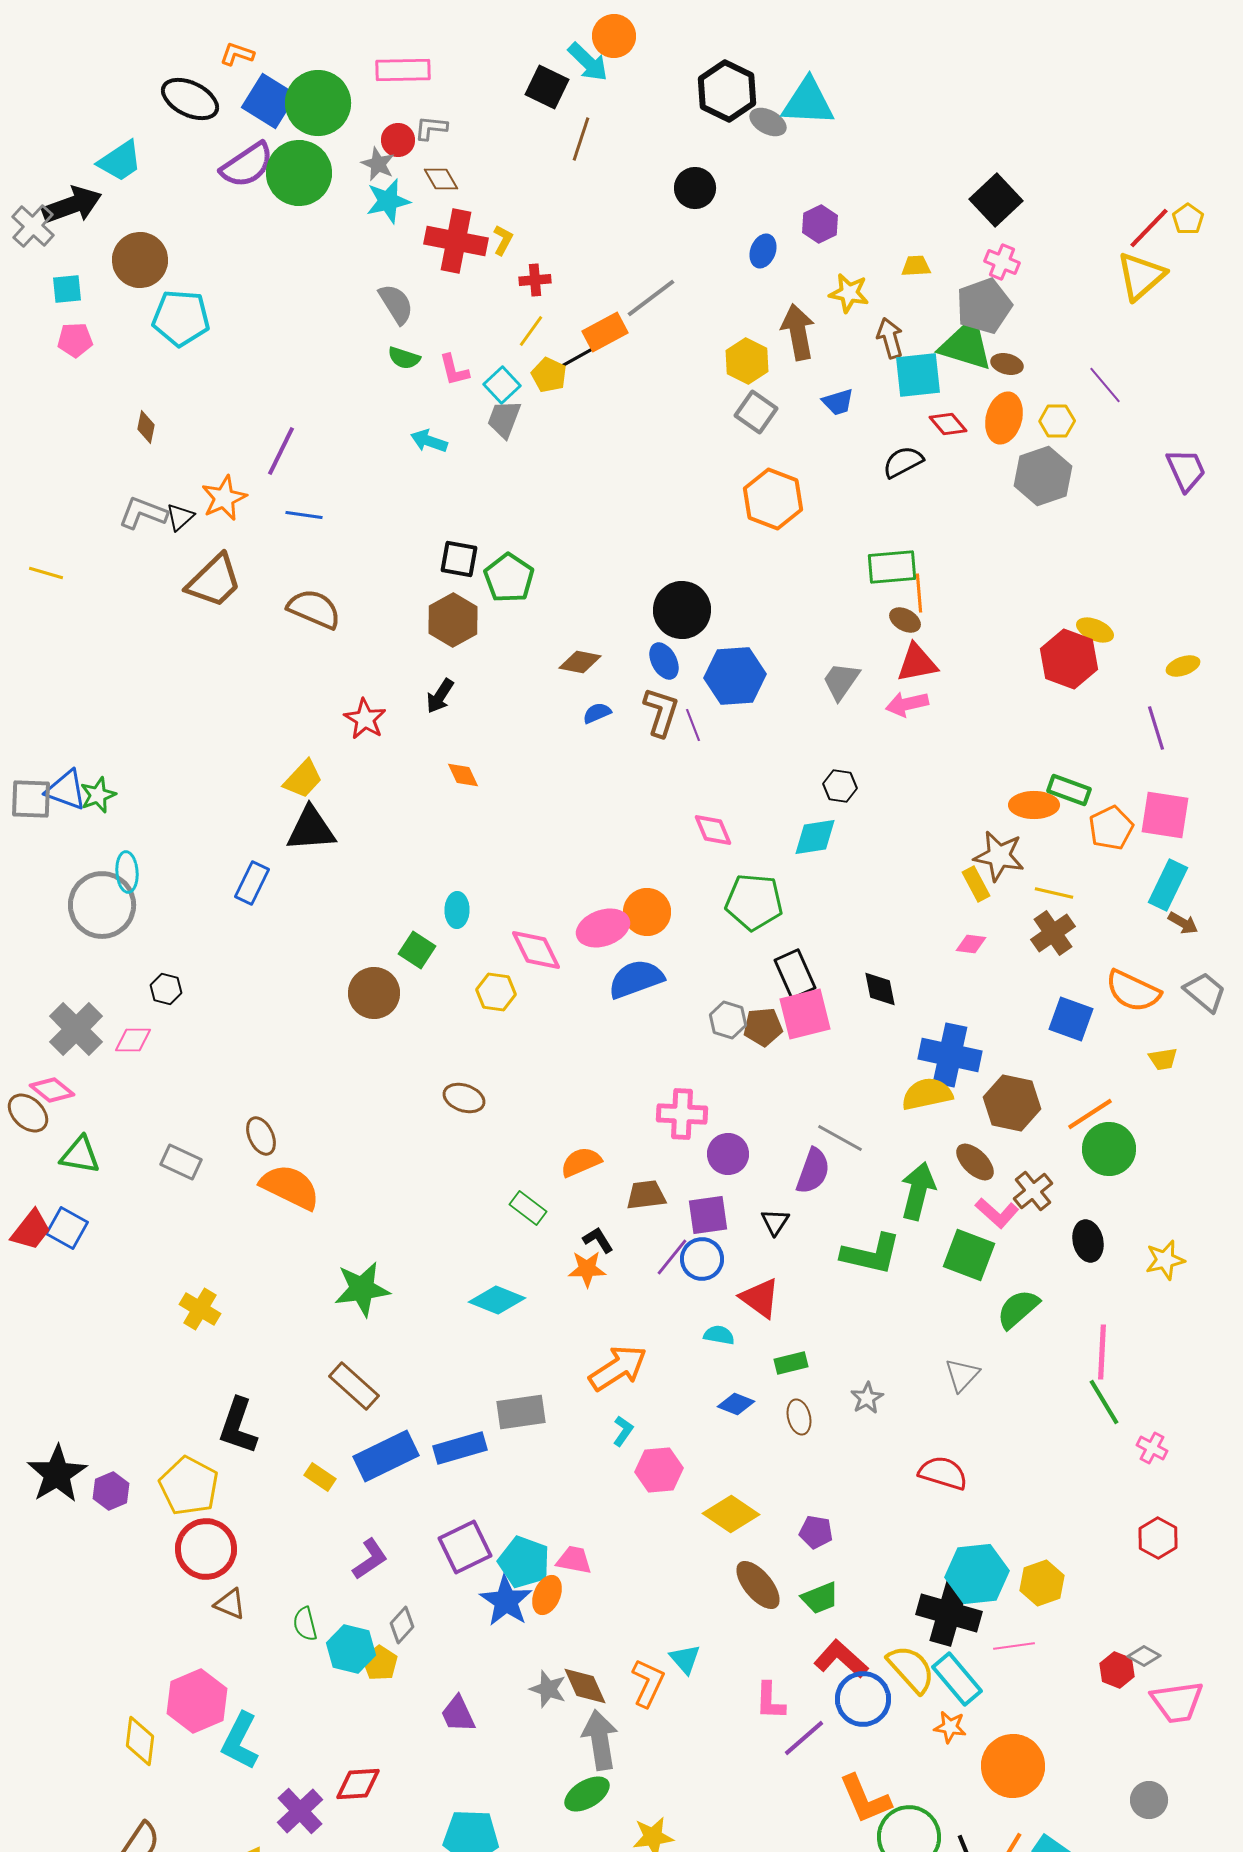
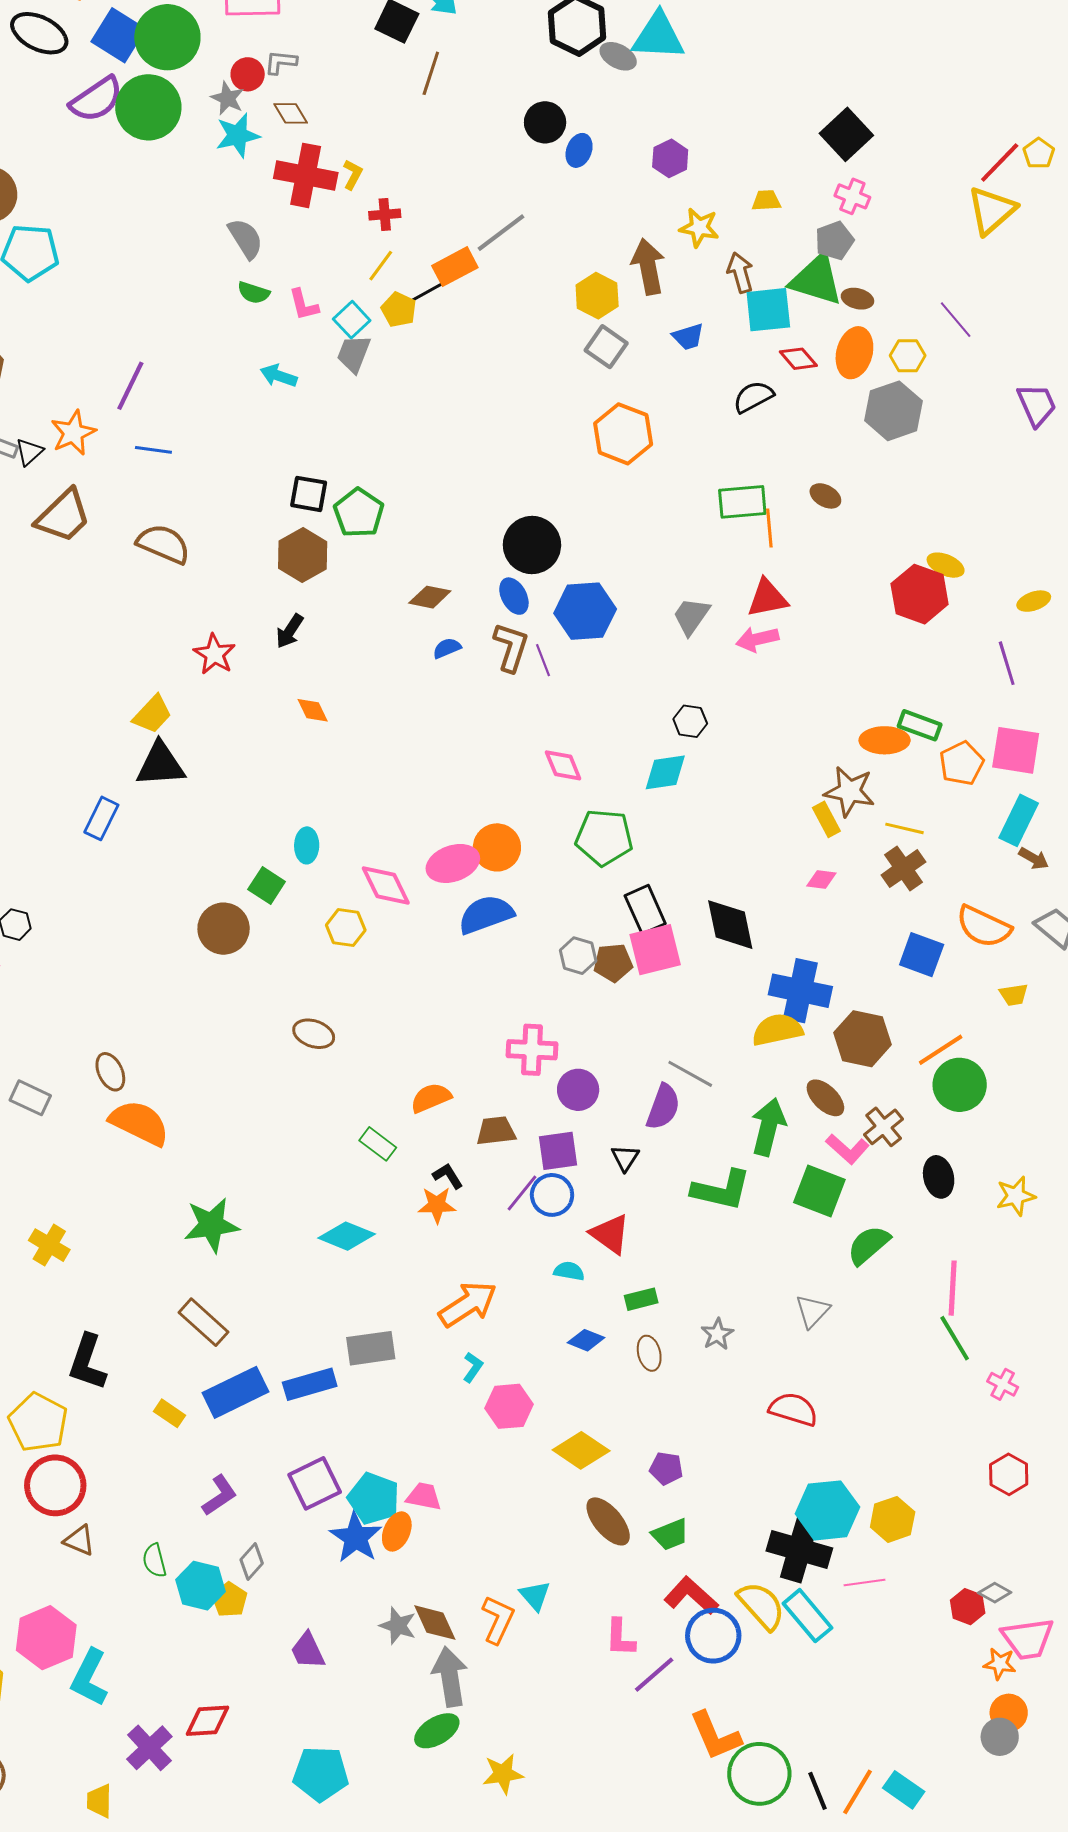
blue ellipse: (763, 251) -> (579, 150), moved
gray pentagon: (984, 306) -> (834, 241), size x0.7
brown ellipse: (905, 620) -> (825, 496), moved
black diamond: (880, 989) -> (730, 925), size x1.5
orange star: (950, 1727) -> (1000, 1664), moved
orange circle: (1013, 1766) -> (1009, 1713), moved, size x0.6

